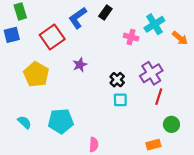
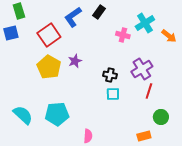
yellow pentagon: (36, 74) -> (49, 67), moved
black cross: (117, 80) -> (110, 75), turned -32
cyan semicircle: (24, 122) -> (23, 115), size x1.5

